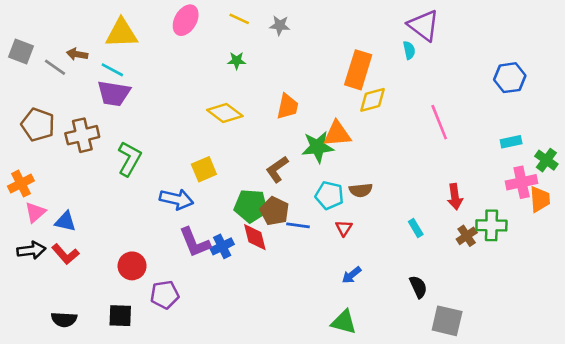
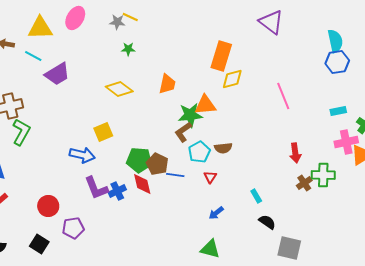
pink ellipse: (186, 20) -> (75, 18), moved
gray star: (280, 25) -> (117, 22), moved
cyan semicircle: (409, 50) -> (335, 41), moved, size x1.6
purple trapezoid: (114, 93) -> (57, 74), moved, turned -40
green L-shape: (129, 159) -> (21, 132), moved
brown L-shape: (277, 169) -> (183, 132), moved
cyan pentagon: (329, 195) -> (199, 152), turned 30
cyan rectangle: (416, 228) -> (256, 196), moved
black semicircle: (418, 287) -> (267, 222), turned -30
black square: (120, 316) -> (39, 244), turned 30

